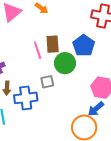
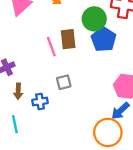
green circle: (65, 63) -> (94, 19), moved
blue cross: (26, 98) -> (40, 102), size x0.6

